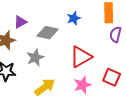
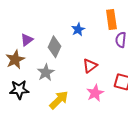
gray diamond: (48, 33) -> (55, 47), turned -70
red triangle: (81, 57) -> (90, 66), size x0.7

